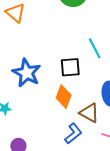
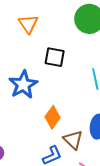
black square: (70, 67) -> (55, 57), moved

